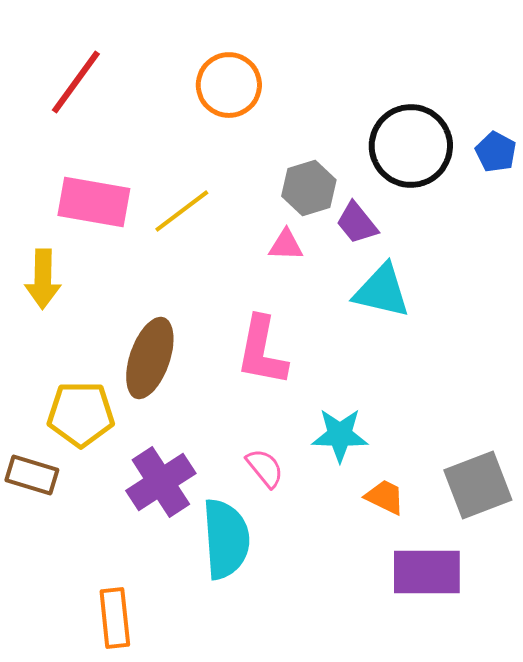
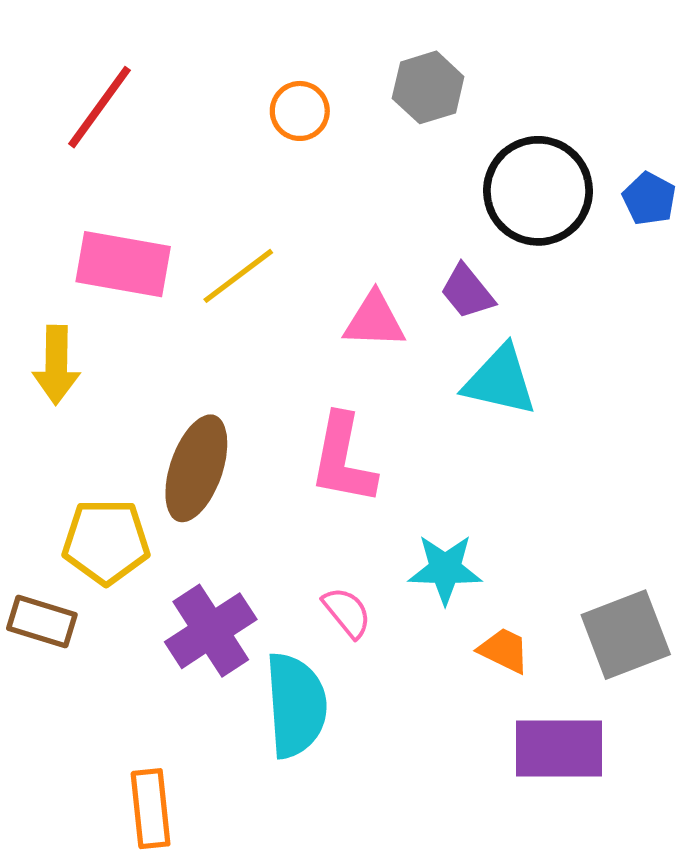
orange circle: (229, 85) -> (300, 111), size x0.7
gray hexagon: (309, 188) -> (428, 87), moved
pink triangle: (286, 245) -> (374, 320), size x1.4

